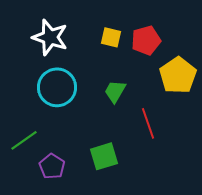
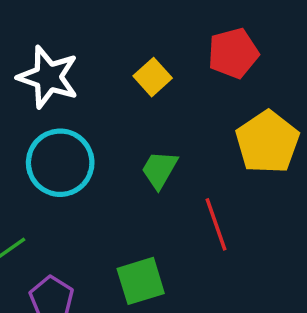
yellow square: (111, 37) -> (153, 77), turned 35
red pentagon: (146, 40) -> (233, 53), moved

